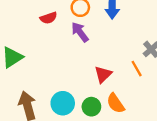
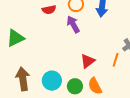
orange line: (137, 69) -> (116, 60), turned 40

